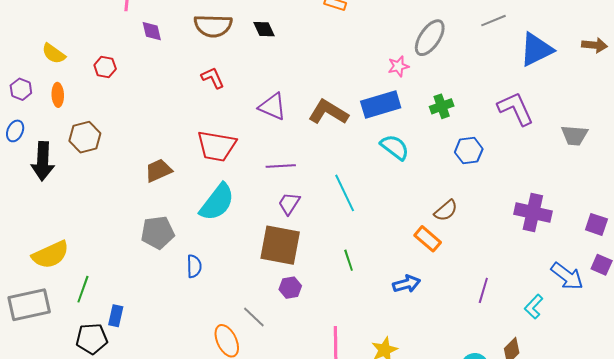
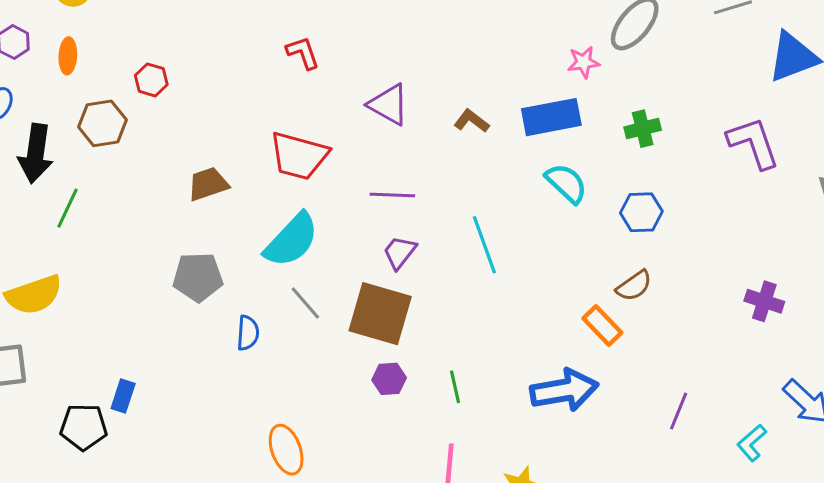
red hexagon: (105, 67) -> (151, 80), moved
brown L-shape: (328, 112) -> (472, 121), size x0.6
blue hexagon: (469, 151) -> (641, 212), moved
purple cross: (533, 213) -> (764, 301), size x0.7
green line: (349, 260) -> (455, 387), moved
blue arrow: (407, 284) -> (564, 390), size x1.6
green line: (83, 289) -> (67, 208), moved
gray line: (254, 317) -> (305, 303), moved

